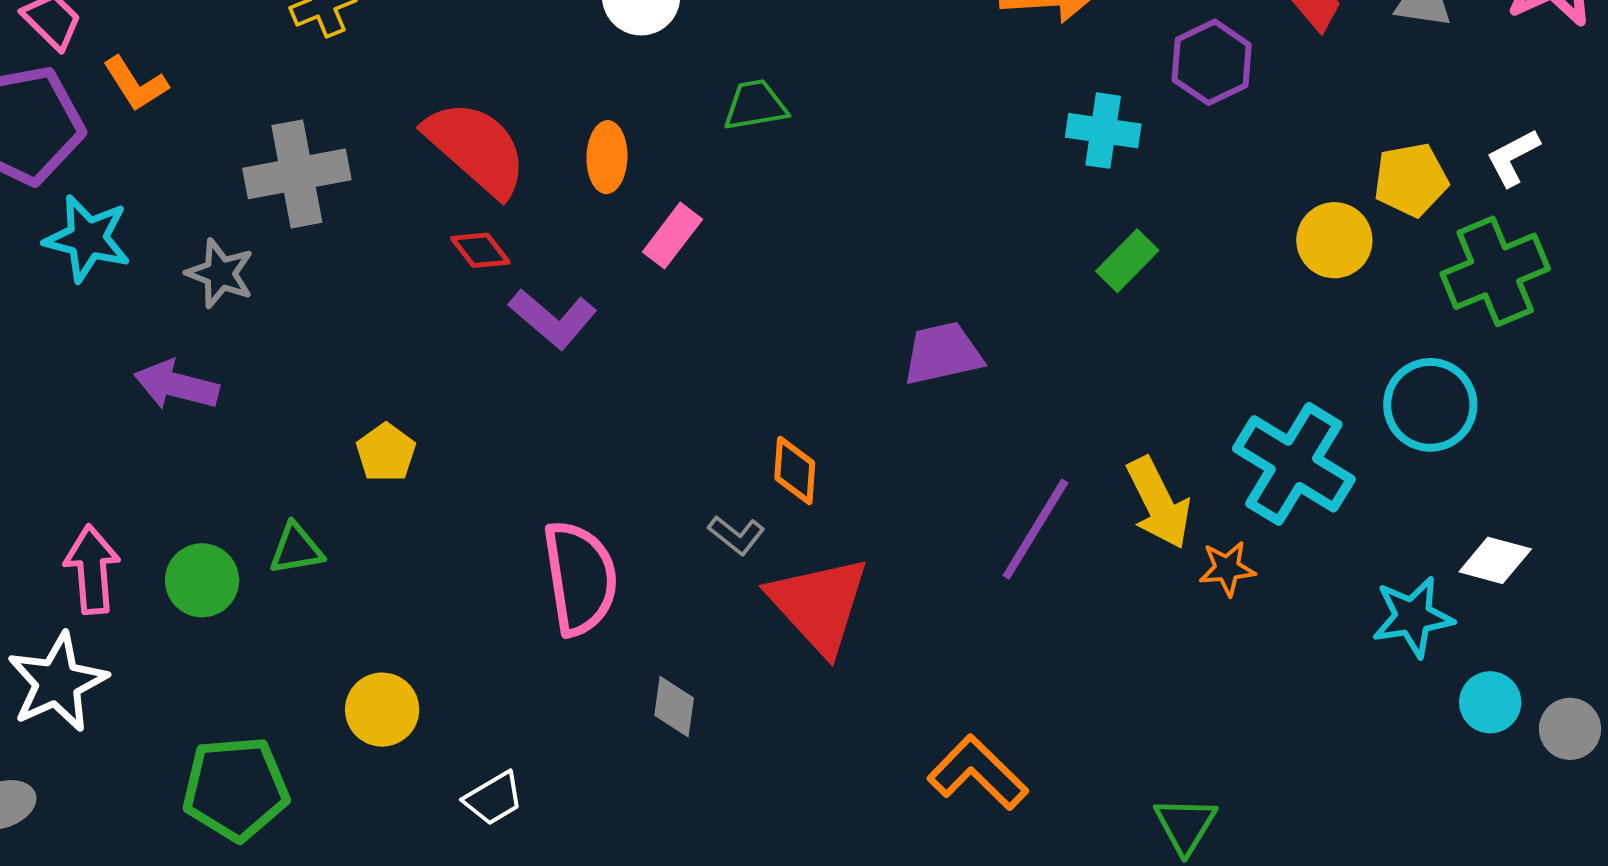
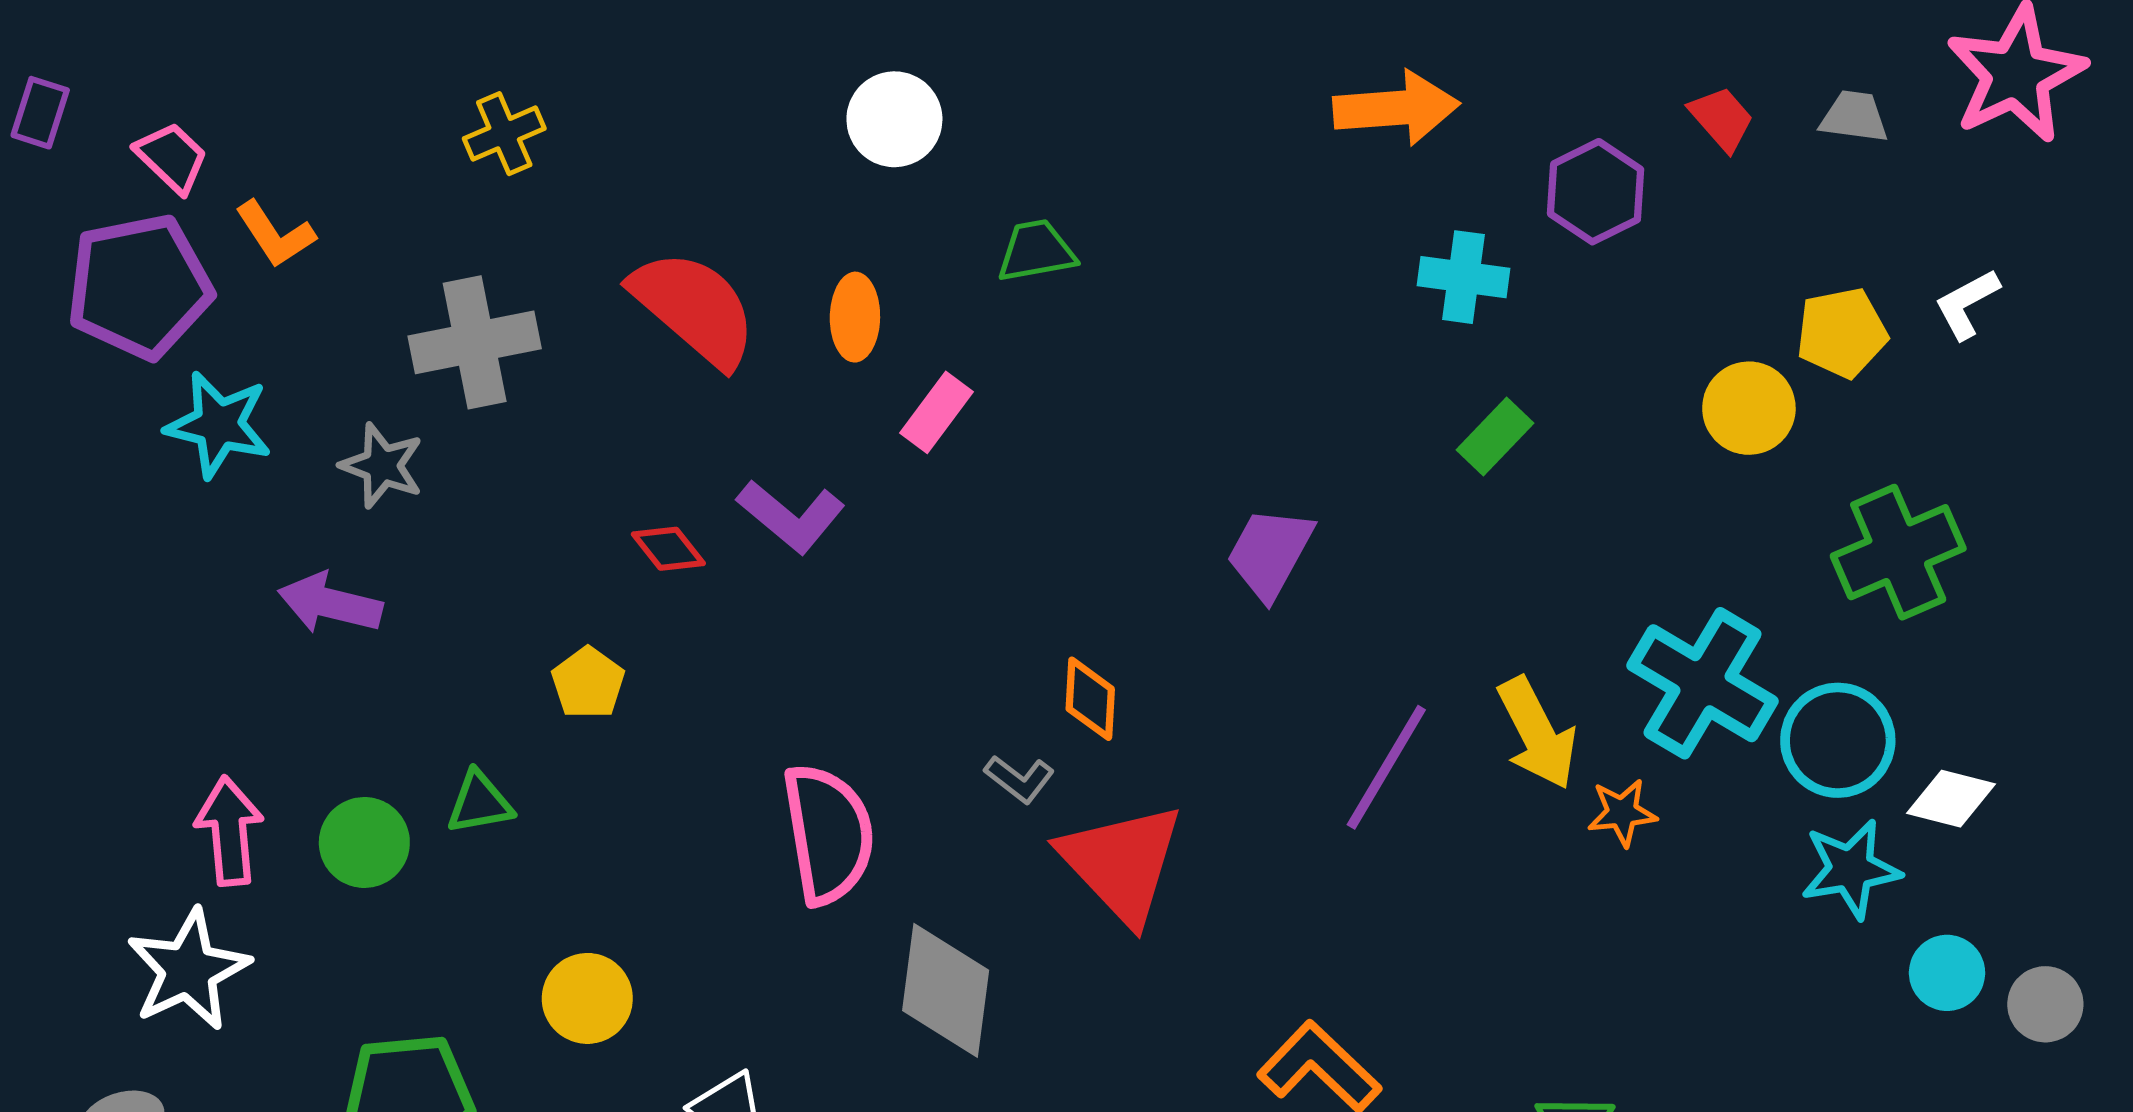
red diamond: (480, 250) -> (668, 549), moved
green cross: (1495, 271) -> (1898, 552), moved
purple trapezoid: (943, 353) -> (1270, 553), turned -48
cyan circle: (1430, 405) -> (1838, 740), moved
gray diamond: (674, 707) -> (946, 990), size x1.8

